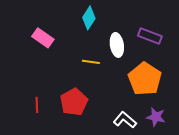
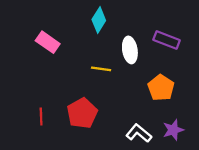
orange pentagon: (145, 79) -> (161, 88), size x0.7
purple star: (156, 117) -> (173, 130), turned -30

